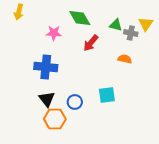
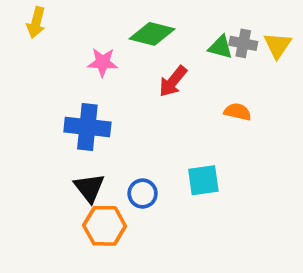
green diamond: (80, 18) -> (152, 34), turned -45
gray cross: (131, 33) -> (243, 43), moved

